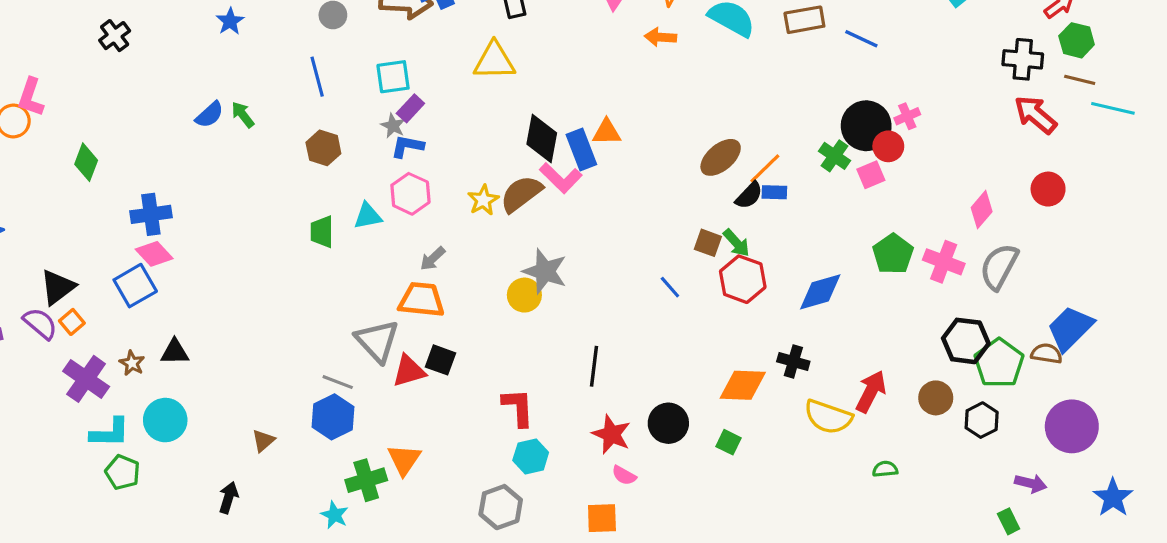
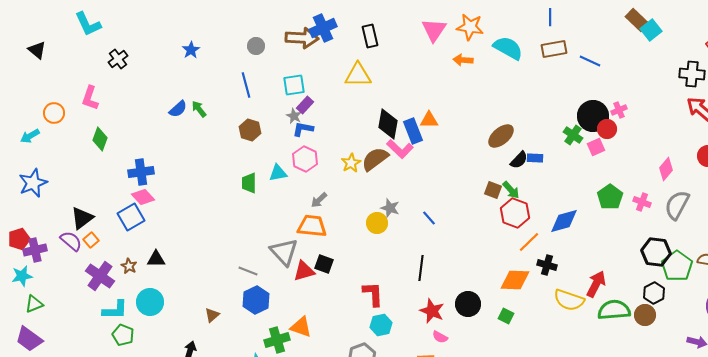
pink L-shape: (31, 97) -> (90, 98), moved
orange line: (765, 168) -> (529, 242), moved
pink cross: (944, 262) -> (642, 202), size x0.7
gray star: (545, 271) -> (390, 208), size x0.7
blue line: (670, 287) -> (429, 218), moved
gray line: (338, 382) -> (248, 271), moved
brown circle: (936, 398) -> (645, 315), moved
black hexagon: (982, 420) -> (654, 293), moved
orange triangle: (404, 460) -> (301, 327), turned -45
green semicircle: (885, 469) -> (614, 310), moved, size x2.0

